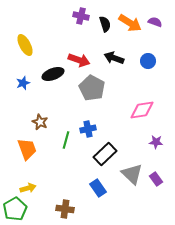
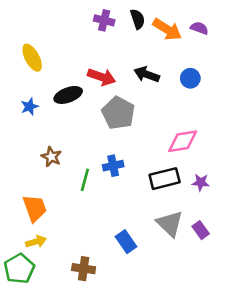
black semicircle: (105, 24) -> (138, 19), moved
orange trapezoid: (27, 149) -> (35, 208), moved
black rectangle: (105, 154) -> (165, 179), moved, turned 30

